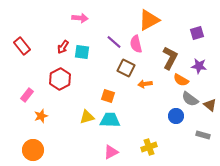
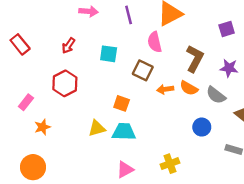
purple line: (114, 42) -> (129, 15), moved, turned 35
cyan square: (82, 52) -> (109, 54), moved
orange semicircle: (181, 80) -> (189, 88), moved
gray semicircle: (190, 99) -> (216, 95), moved

